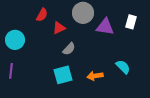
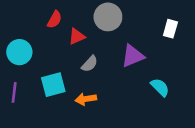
purple triangle: (105, 27) -> (133, 56), moved, turned -30
cyan square: (63, 75) -> (53, 85), moved
orange arrow: (95, 76) -> (86, 99), moved

